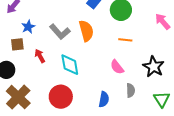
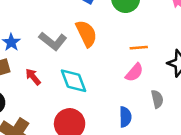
orange line: (125, 40) -> (139, 48), moved
pink semicircle: (117, 67) -> (134, 72), turned -91

